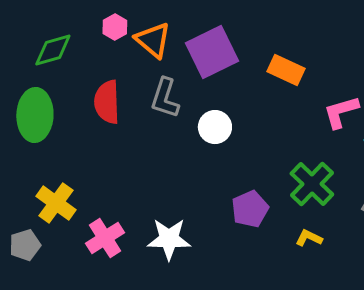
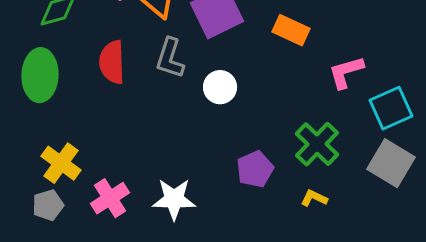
gray pentagon: (25, 245) -> (48, 205), moved

